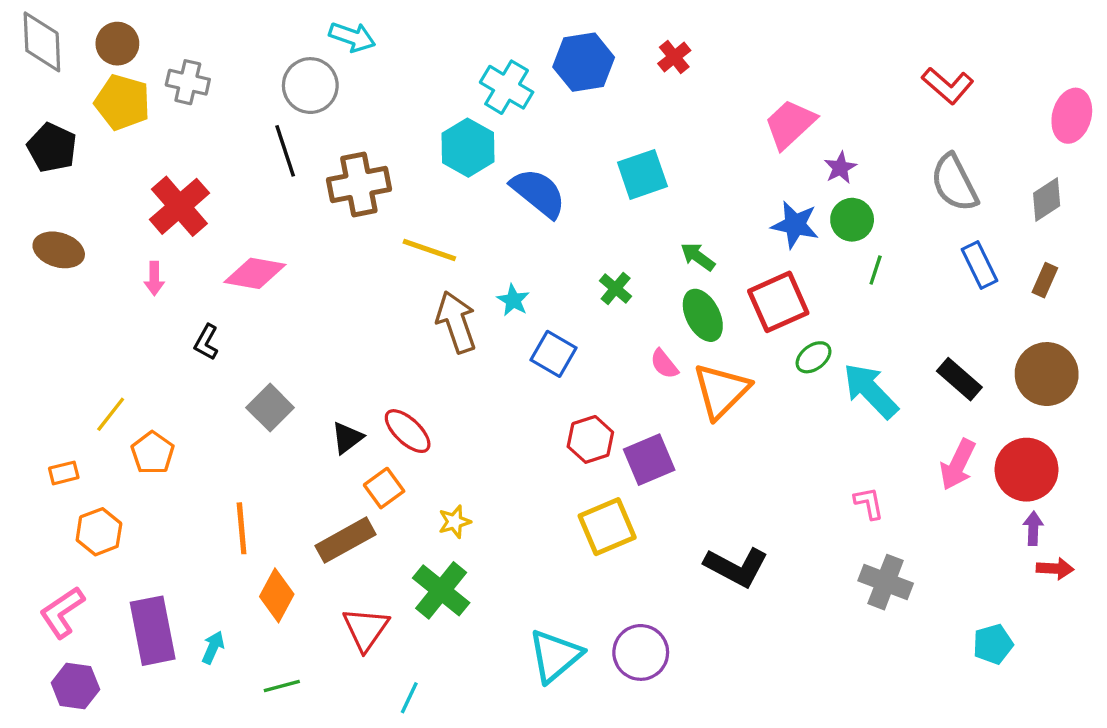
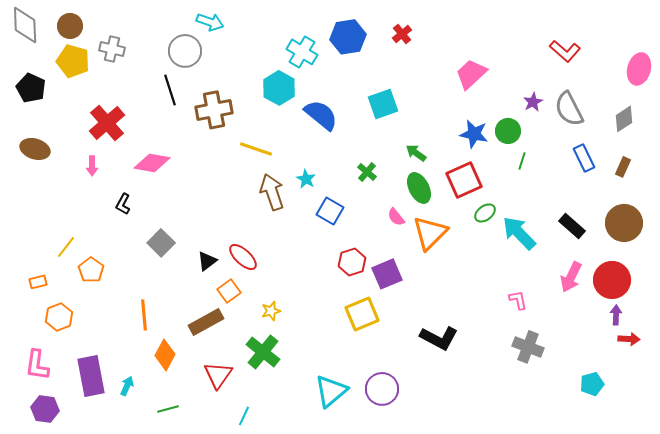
purple star: (840, 168) -> (533, 102), moved
pink L-shape: (62, 612) -> (37, 365), turned -48

